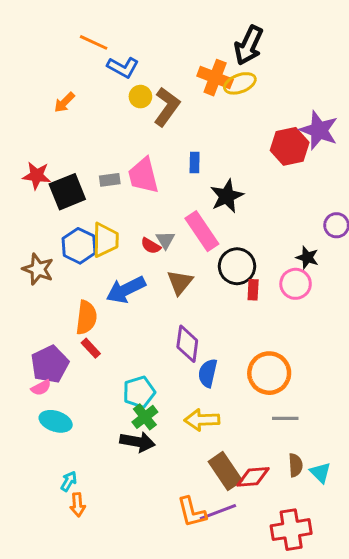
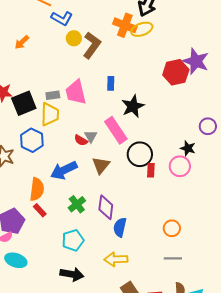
yellow trapezoid: (105, 240) -> (50, 114), moved
orange circle: (269, 373) -> (172, 228), moved, size x0.6
green cross: (145, 417) -> (77, 204), moved

